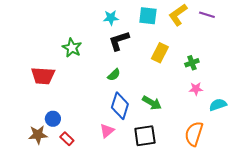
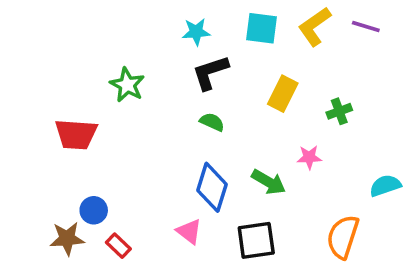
green semicircle: (114, 75) -> (212, 122), moved, turned -112
pink star: (196, 89) -> (309, 157), moved
pink triangle: (107, 131) -> (189, 231), turned -42

